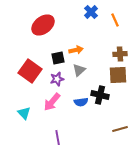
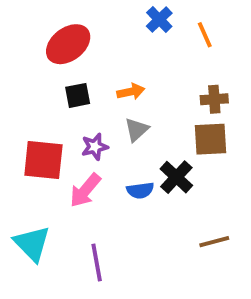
black square: (58, 58) -> (78, 95), moved
red square: (30, 71) -> (43, 160), moved, turned -30
black cross: (100, 95) -> (176, 177), turned 30
cyan triangle: (24, 113) -> (32, 244), moved, size x1.5

